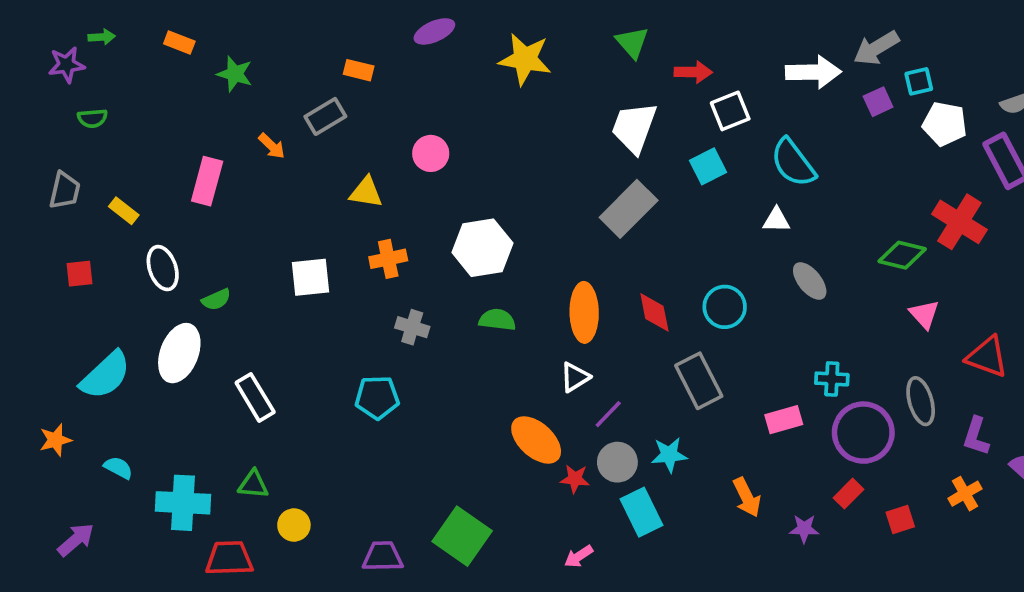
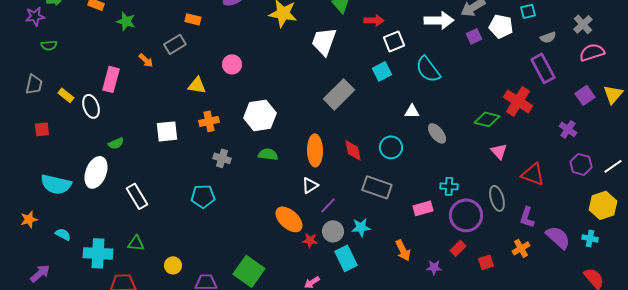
cyan square: (919, 81) -> (528, 11), moved
white pentagon: (945, 124) -> (501, 26), moved
white trapezoid: (634, 128) -> (324, 41), moved
white triangle: (776, 220) -> (412, 111), moved
white ellipse: (163, 268) -> (91, 106), moved
cyan semicircle: (105, 375) -> (56, 184), turned 56
gray rectangle: (699, 381) -> (377, 187), turned -44
yellow circle: (294, 525) -> (173, 265), moved

